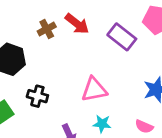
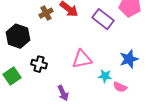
cyan star: (102, 124) -> (105, 76), moved

